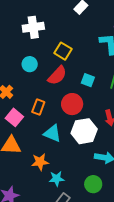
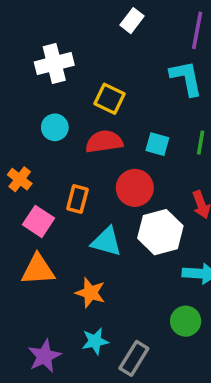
red semicircle: (57, 75) -> (104, 142), turned -135
orange star: (40, 162) -> (90, 293), turned 30
cyan star: (57, 179) -> (95, 341), moved

